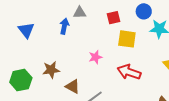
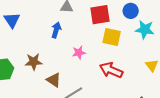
red square: (114, 18) -> (100, 15), size x1.5
blue arrow: (64, 26) -> (56, 30), moved

